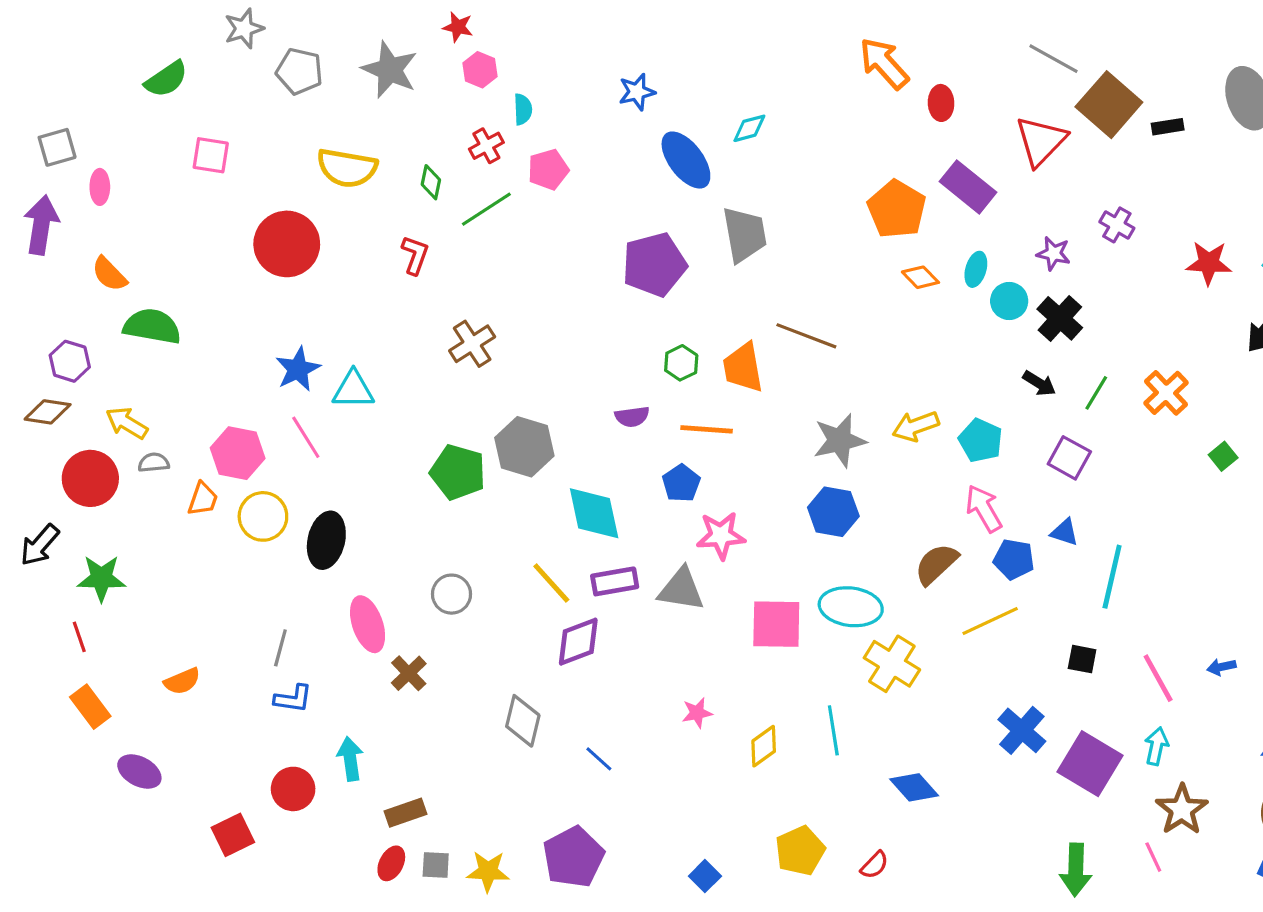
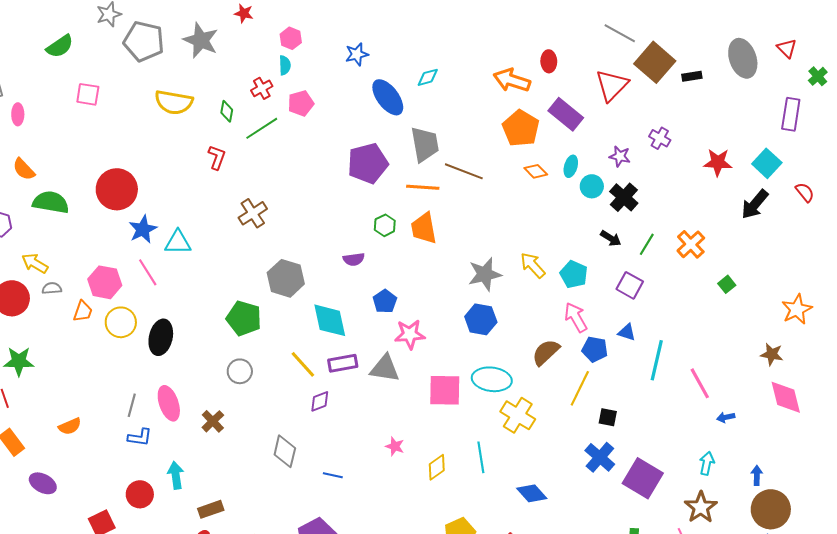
orange arrow: (884, 63) -> (512, 80), moved, turned -30
pink hexagon: (480, 70) -> (291, 38), moved
gray pentagon: (299, 71) -> (144, 41), size x1.4
red circle: (287, 244) -> (117, 189), moved
brown line: (806, 336) -> (464, 171), moved
yellow arrow: (916, 426) -> (533, 265), turned 68
orange line: (707, 429) -> (423, 187), moved
green pentagon: (458, 472) -> (244, 318), moved
yellow line: (990, 621) -> (580, 388), turned -39
pink ellipse: (368, 624) -> (169, 403), moved
purple diamond: (578, 642) -> (320, 401), size x0.7
black square: (1082, 659) -> (608, 417), moved
pink line: (1158, 678) -> (700, 383), moved
pink star: (697, 713) -> (395, 446), turned 30
cyan arrow: (1156, 746) -> (707, 463), moved
blue line: (599, 759) -> (333, 475), turned -30

